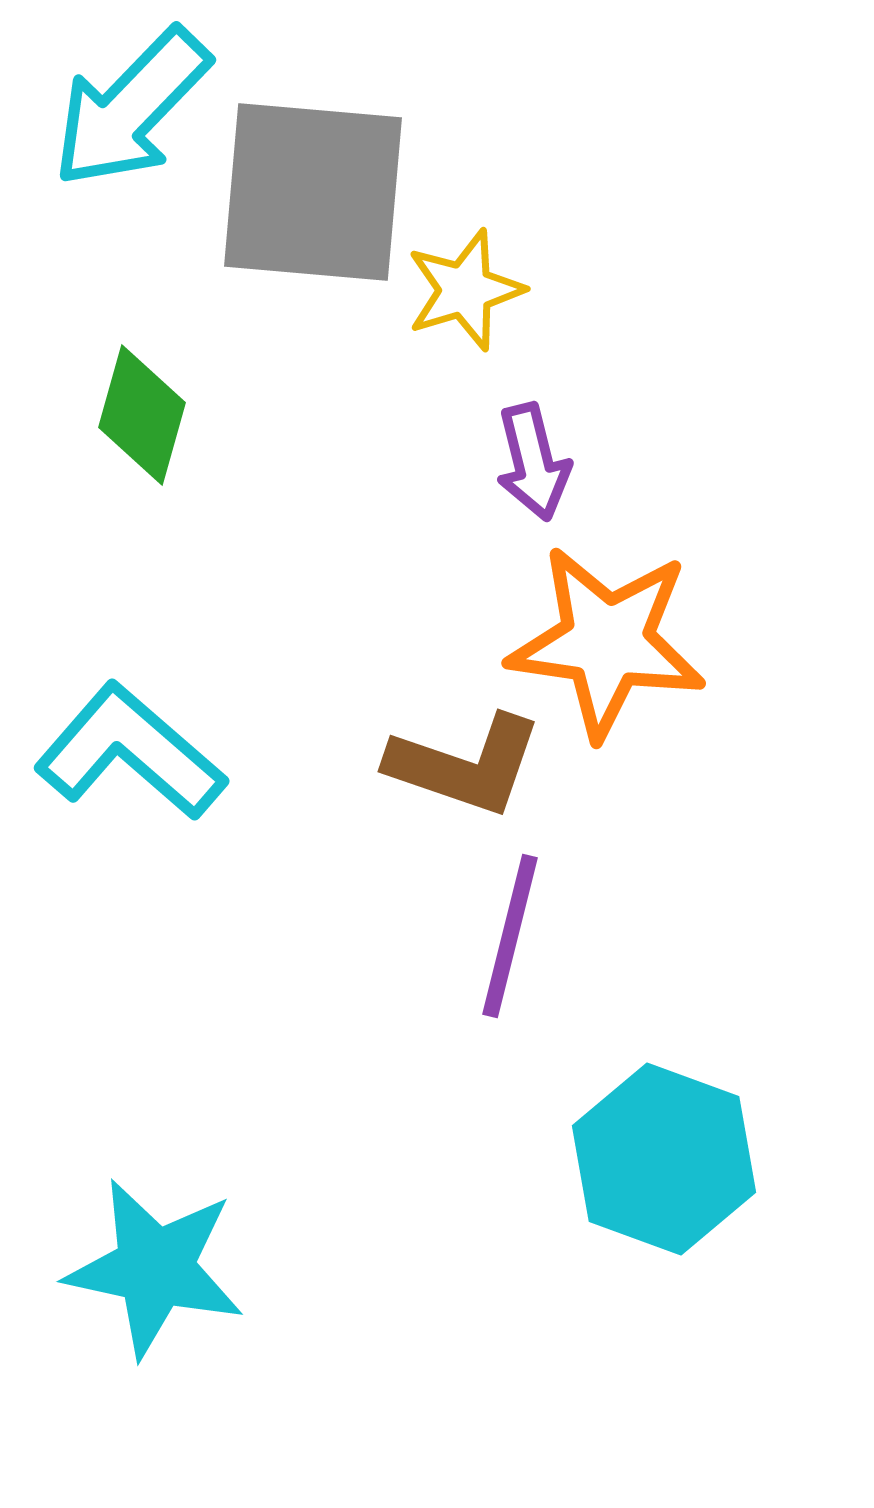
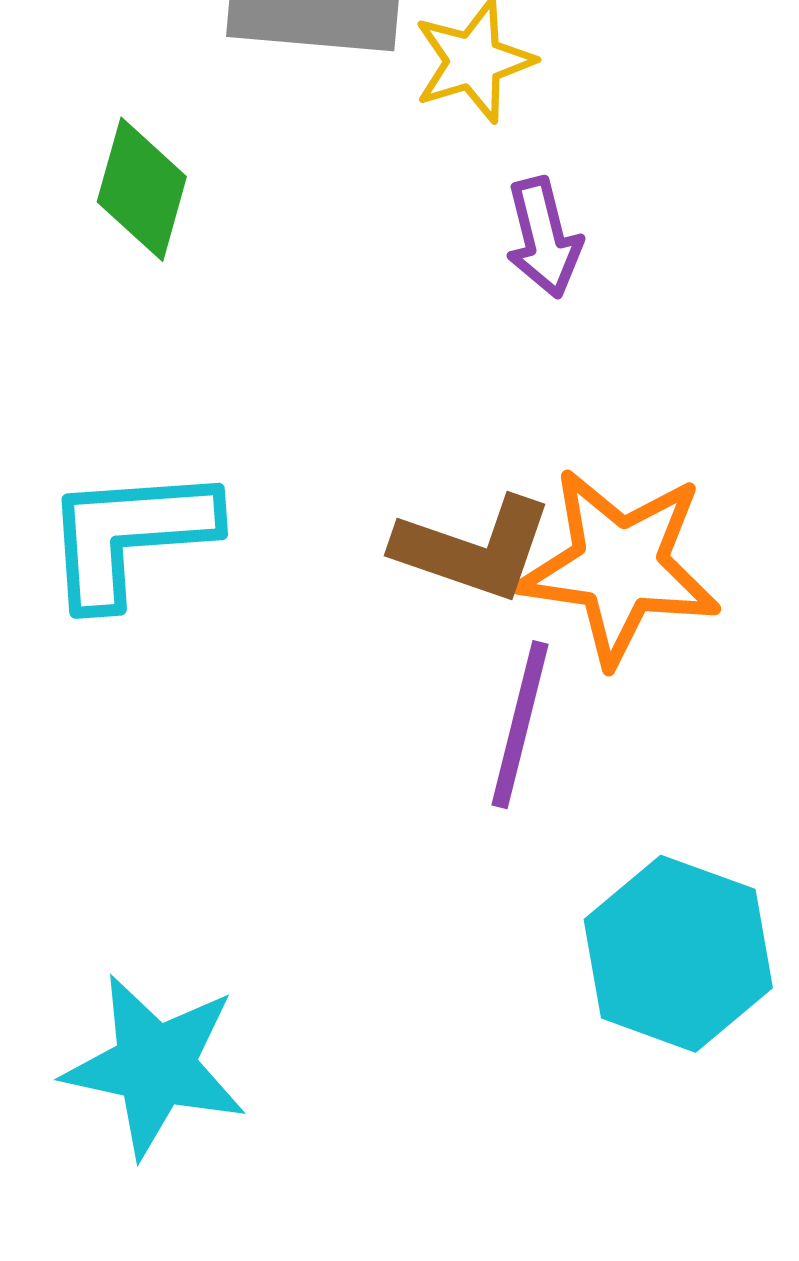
orange star: (607, 642) -> (620, 566), moved
cyan L-shape: (130, 752) -> (130, 536), turned -45

